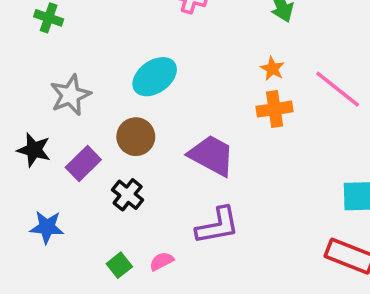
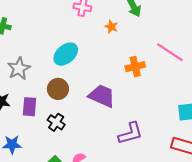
orange star: (272, 69) -> (111, 27), moved
purple rectangle: (83, 163) -> (30, 107), turned -36
purple L-shape: (217, 226) -> (130, 133), moved

